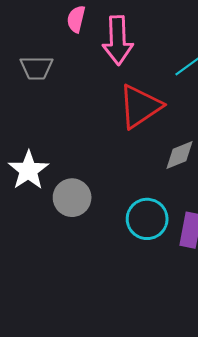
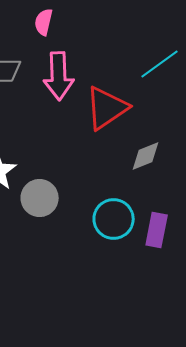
pink arrow: (118, 40) -> (59, 76), moved

